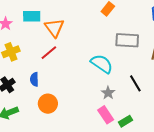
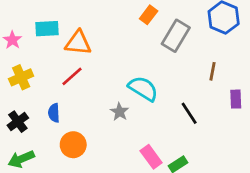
orange triangle: (54, 28) -> (78, 43), turned -45
gray rectangle: (127, 40) -> (176, 36), moved, turned -60
gray star: (108, 93) -> (119, 112), moved

